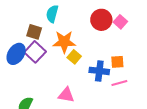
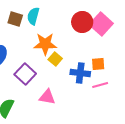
pink square: (120, 22) -> (101, 24), size x1.6
brown square: (34, 32) -> (15, 19), moved
purple square: (35, 52) -> (25, 74), moved

